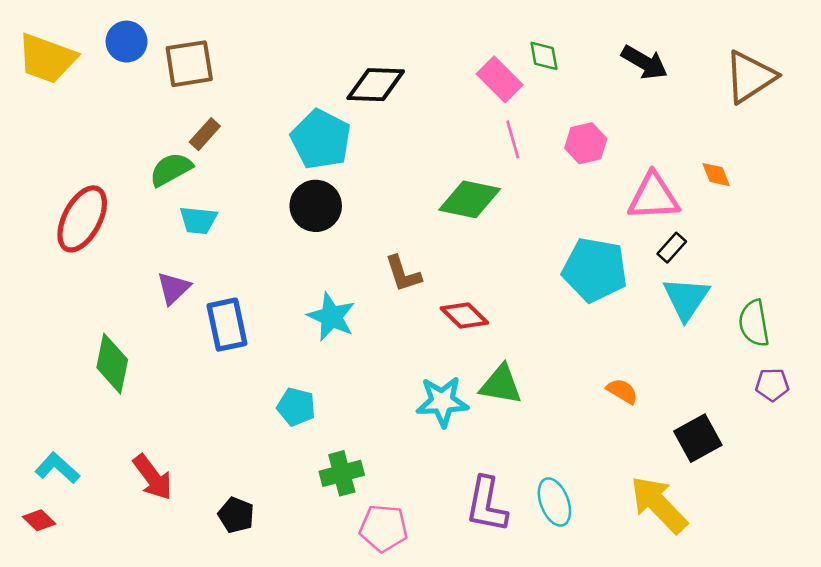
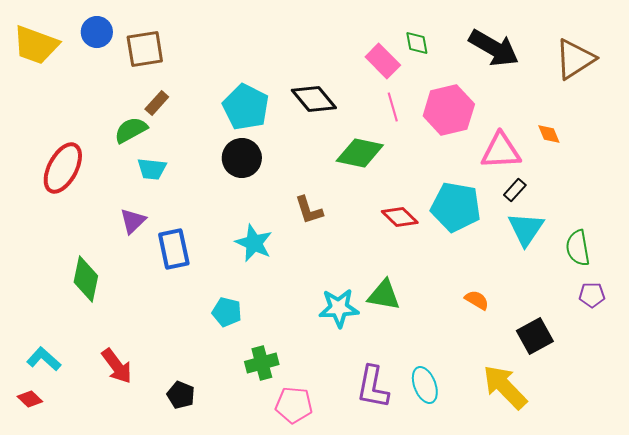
black arrow: (644, 62) -> (494, 48), size x1.4
black diamond: (376, 85) -> (314, 99), moved, turned 48
pink hexagon: (586, 143) -> (449, 110), size x1.6
red diamond: (464, 315) -> (400, 217), moved

